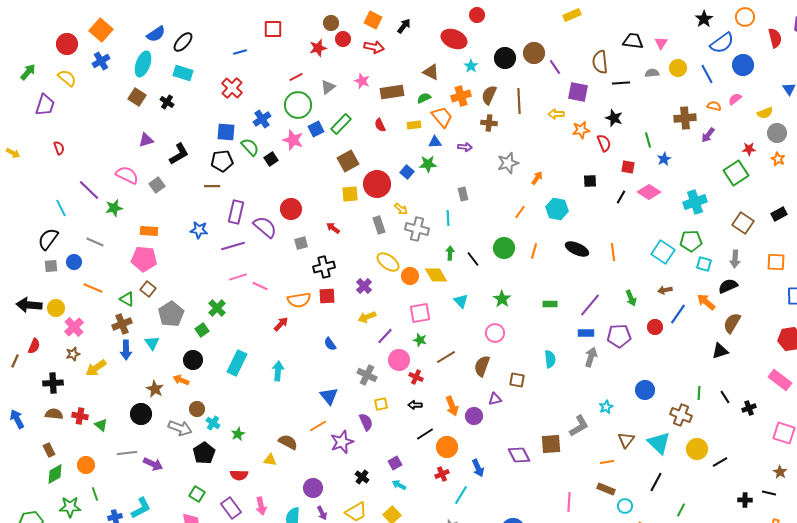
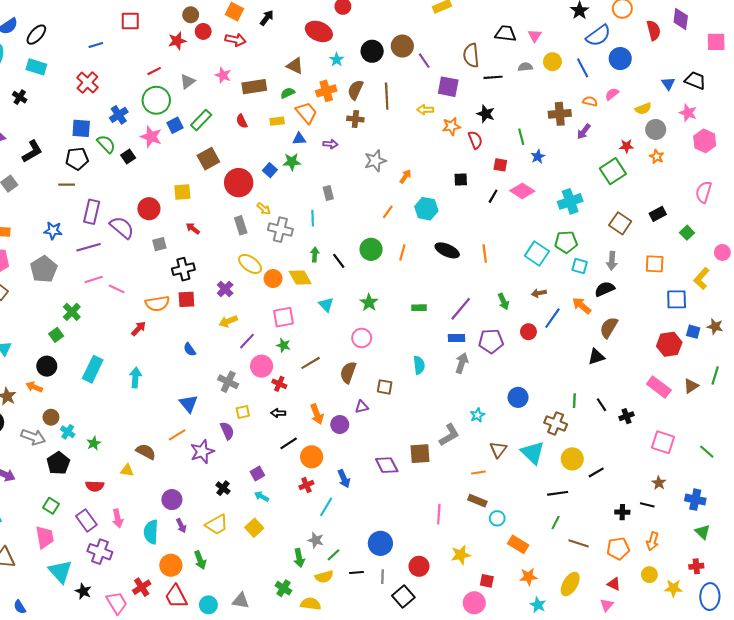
yellow square: (350, 194) -> (182, 192), moved
gray pentagon: (171, 314) -> (44, 269), moved
black line: (656, 482) -> (558, 493), moved, turned 54

